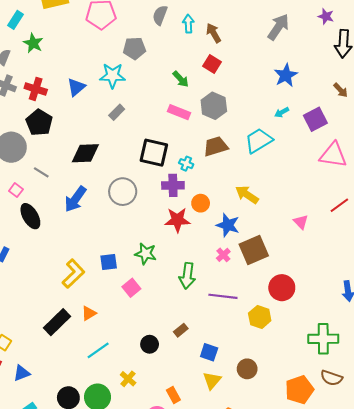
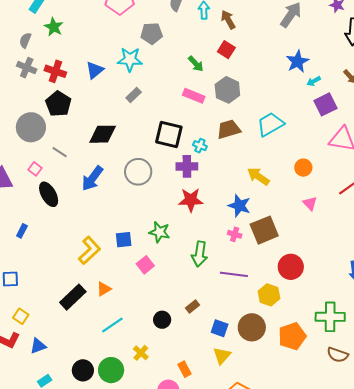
cyan arrow: (282, 112) -> (314, 81), moved
orange circle: (201, 203) -> (303, 168), moved
pink cross: (223, 255) -> (235, 234), turned -32
brown circle: (247, 369) -> (252, 327), moved, size x1.4
orange pentagon: (299, 390) -> (292, 336), moved

